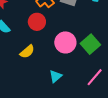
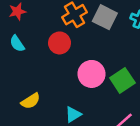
yellow semicircle: (27, 52) -> (31, 101), moved

